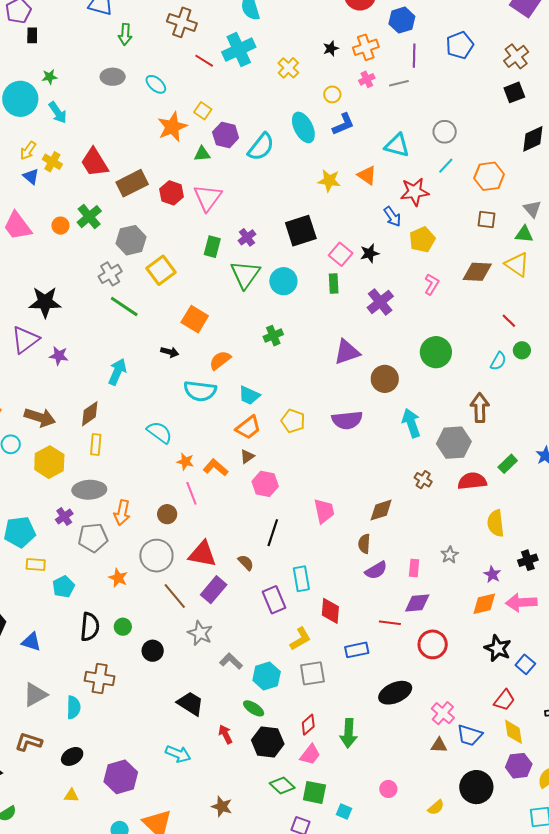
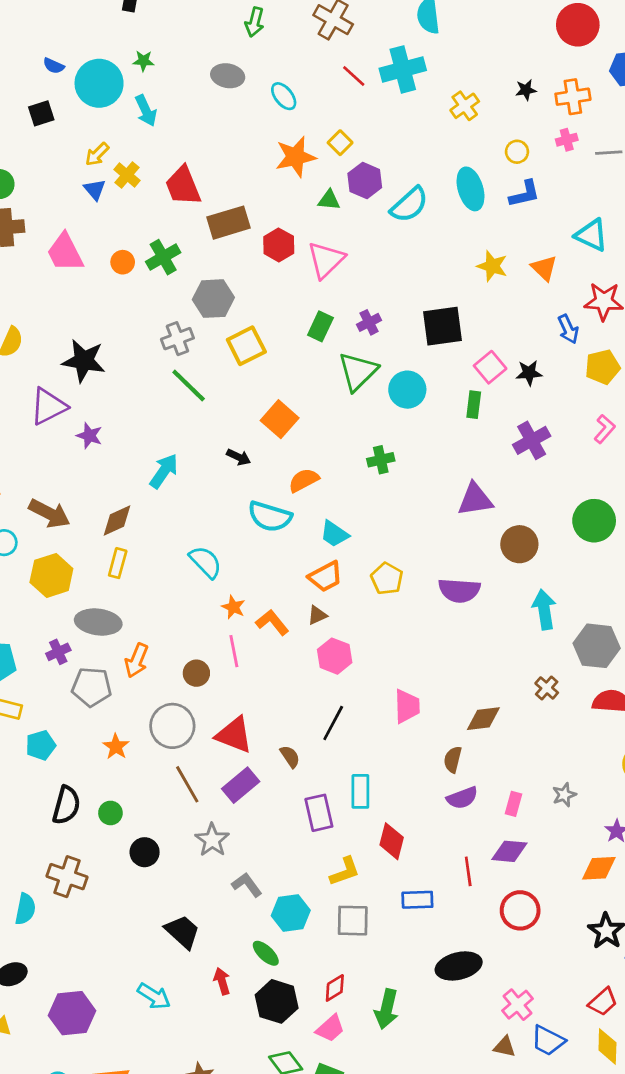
red line: (390, 623) -> (468, 871), turned 65

